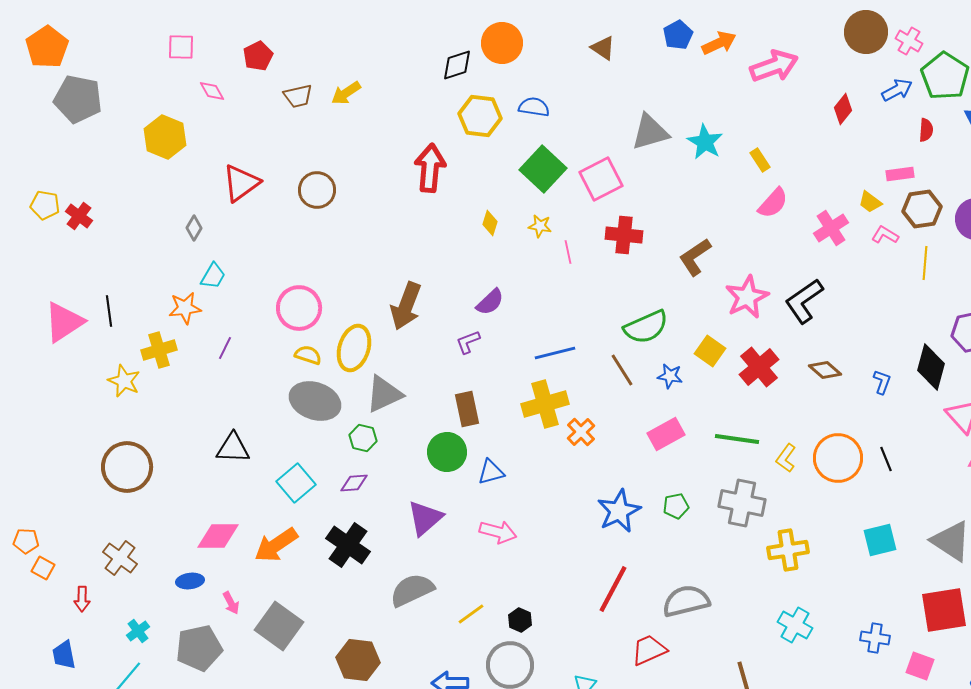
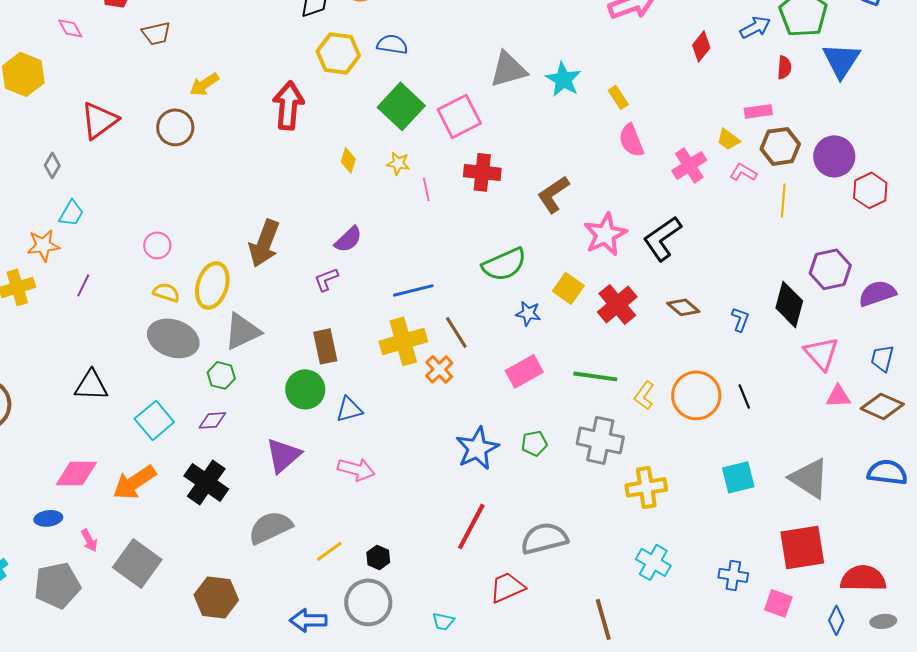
yellow arrow: (346, 93) -> (204, 84), moved
pink semicircle: (773, 203) -> (631, 140), turned 116
pink circle: (299, 308) -> (157, 245), size x0.6
brown line: (622, 370) -> (456, 332), moved

